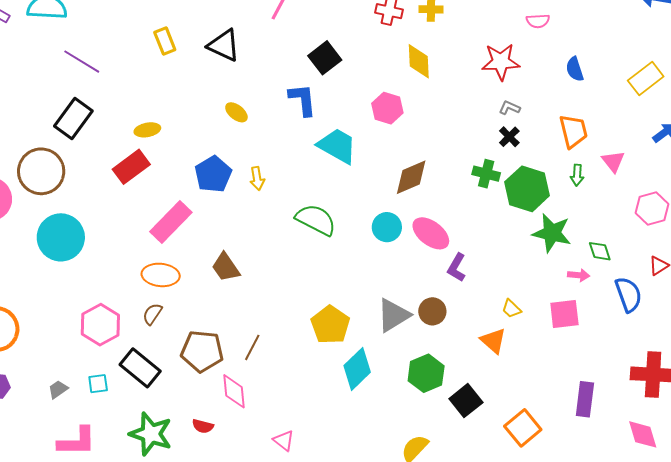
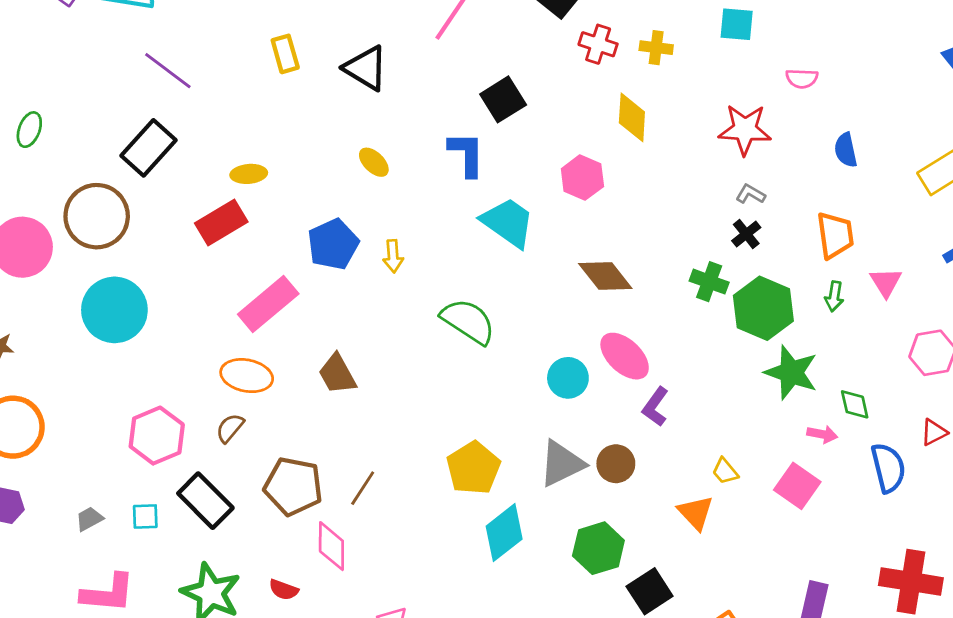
brown diamond: (411, 177) -> (605, 276), turned 69
cyan circle: (387, 227) -> (568, 378), moved
pink square: (564, 314) -> (797, 486), turned 36

